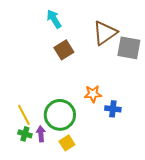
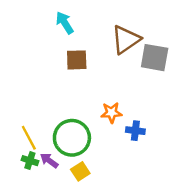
brown square: (64, 50) -> (77, 60), turned 30
purple arrow: (41, 134) -> (49, 161), turned -49

